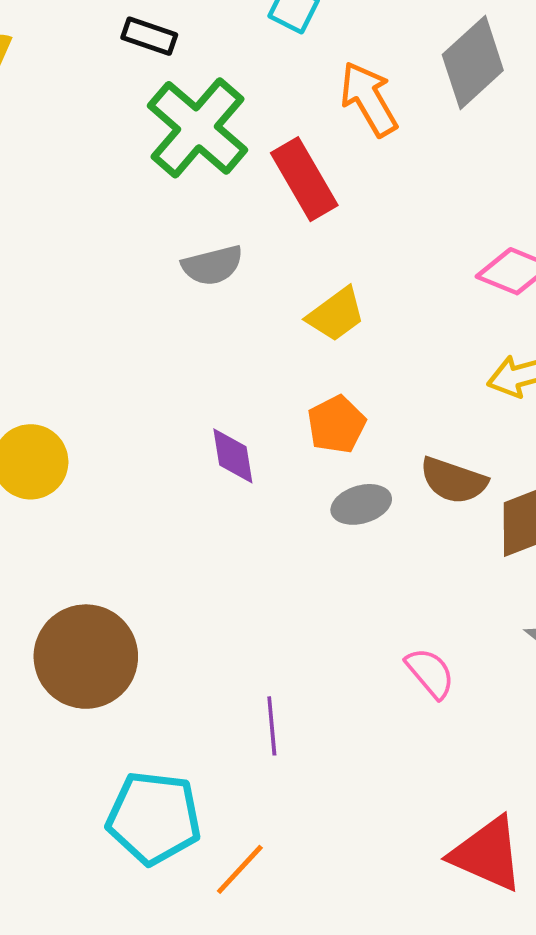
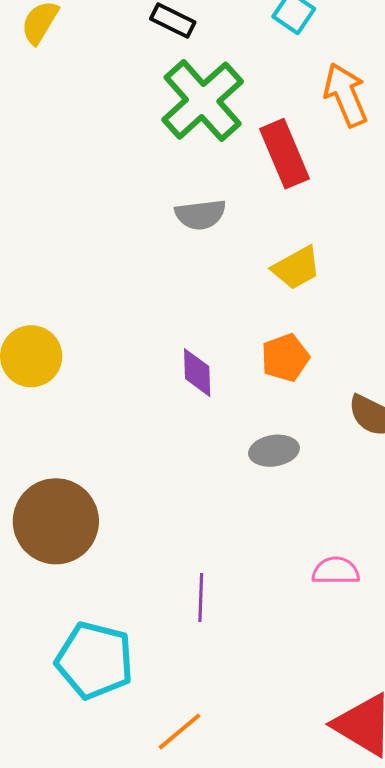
gray ellipse: (361, 504) -> (274, 451), moved
pink semicircle: (430, 673) -> (336, 571), turned -57
orange line: (240, 869) -> (180, 732), moved

